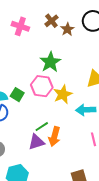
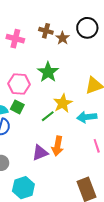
brown cross: (51, 21) -> (46, 31), turned -32
pink hexagon: (42, 86) -> (19, 84), moved
green line: (42, 127) -> (48, 116), moved

